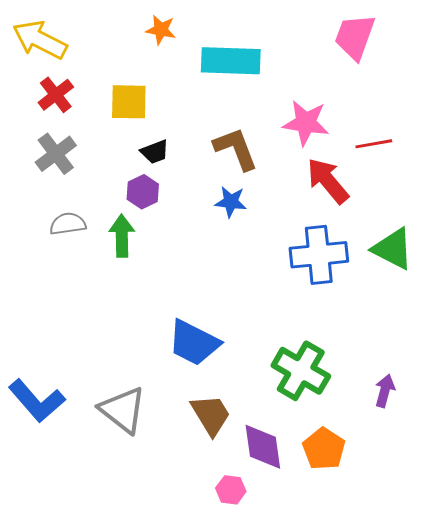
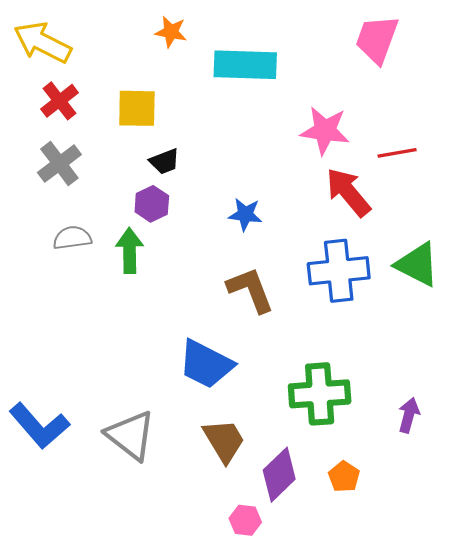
brown L-shape: (236, 149) -> (251, 290), moved
green cross: (301, 371) -> (320, 394), turned -34
purple diamond: (263, 447) -> (279, 475), turned 54
orange pentagon: (324, 449) -> (344, 477), size x0.7

